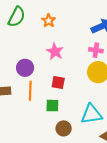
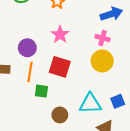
red square: (58, 82) -> (60, 67), size x1.5
green square: (52, 106) -> (41, 91), moved

